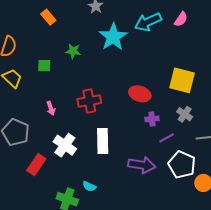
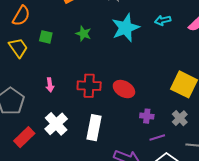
cyan arrow: (148, 22) -> (163, 20), size x0.6
green square: (44, 66) -> (46, 37), moved
red ellipse: (140, 94) -> (124, 89), moved

